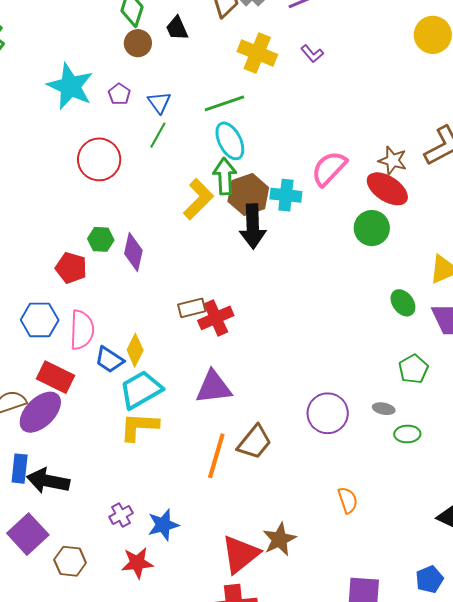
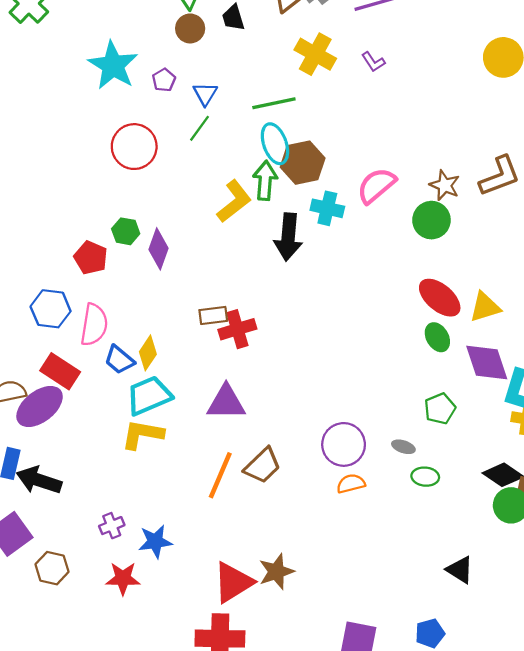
red ellipse: (387, 189) -> (440, 298), moved
brown hexagon: (248, 195) -> (303, 163), moved
green circle: (372, 228) -> (431, 220), moved
orange semicircle: (348, 500) -> (351, 484), moved, turned -92

